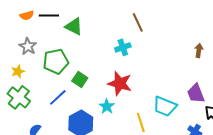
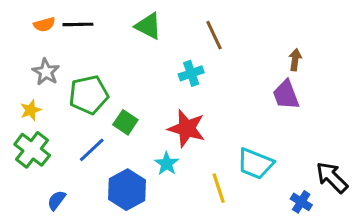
green triangle: (74, 26) -> (148, 26), moved
brown arrow: (199, 50) -> (295, 60), moved
purple trapezoid: (196, 93) -> (286, 95), moved

